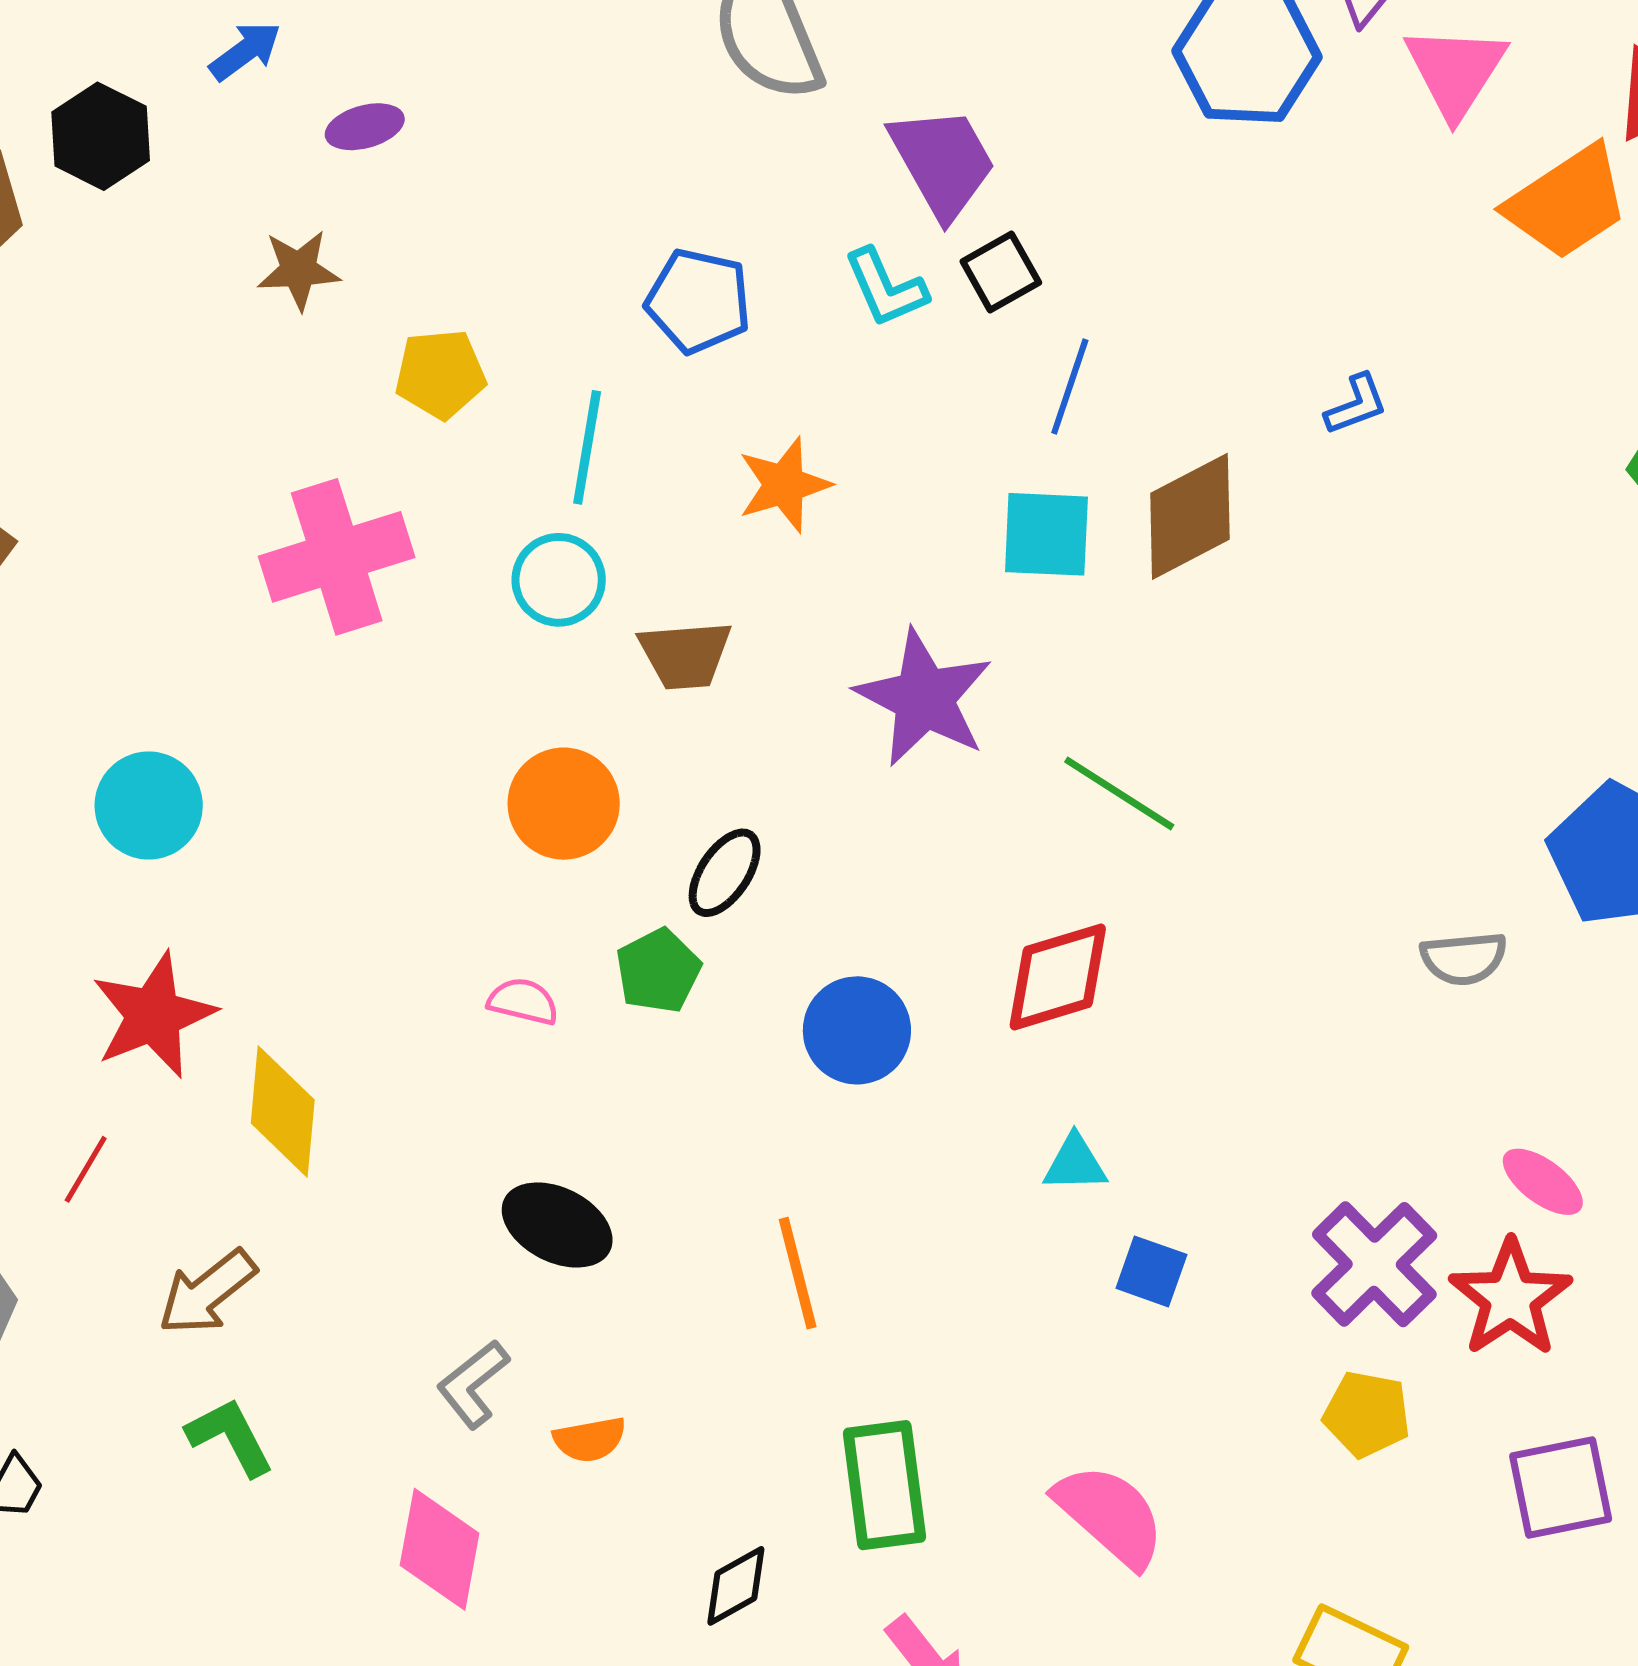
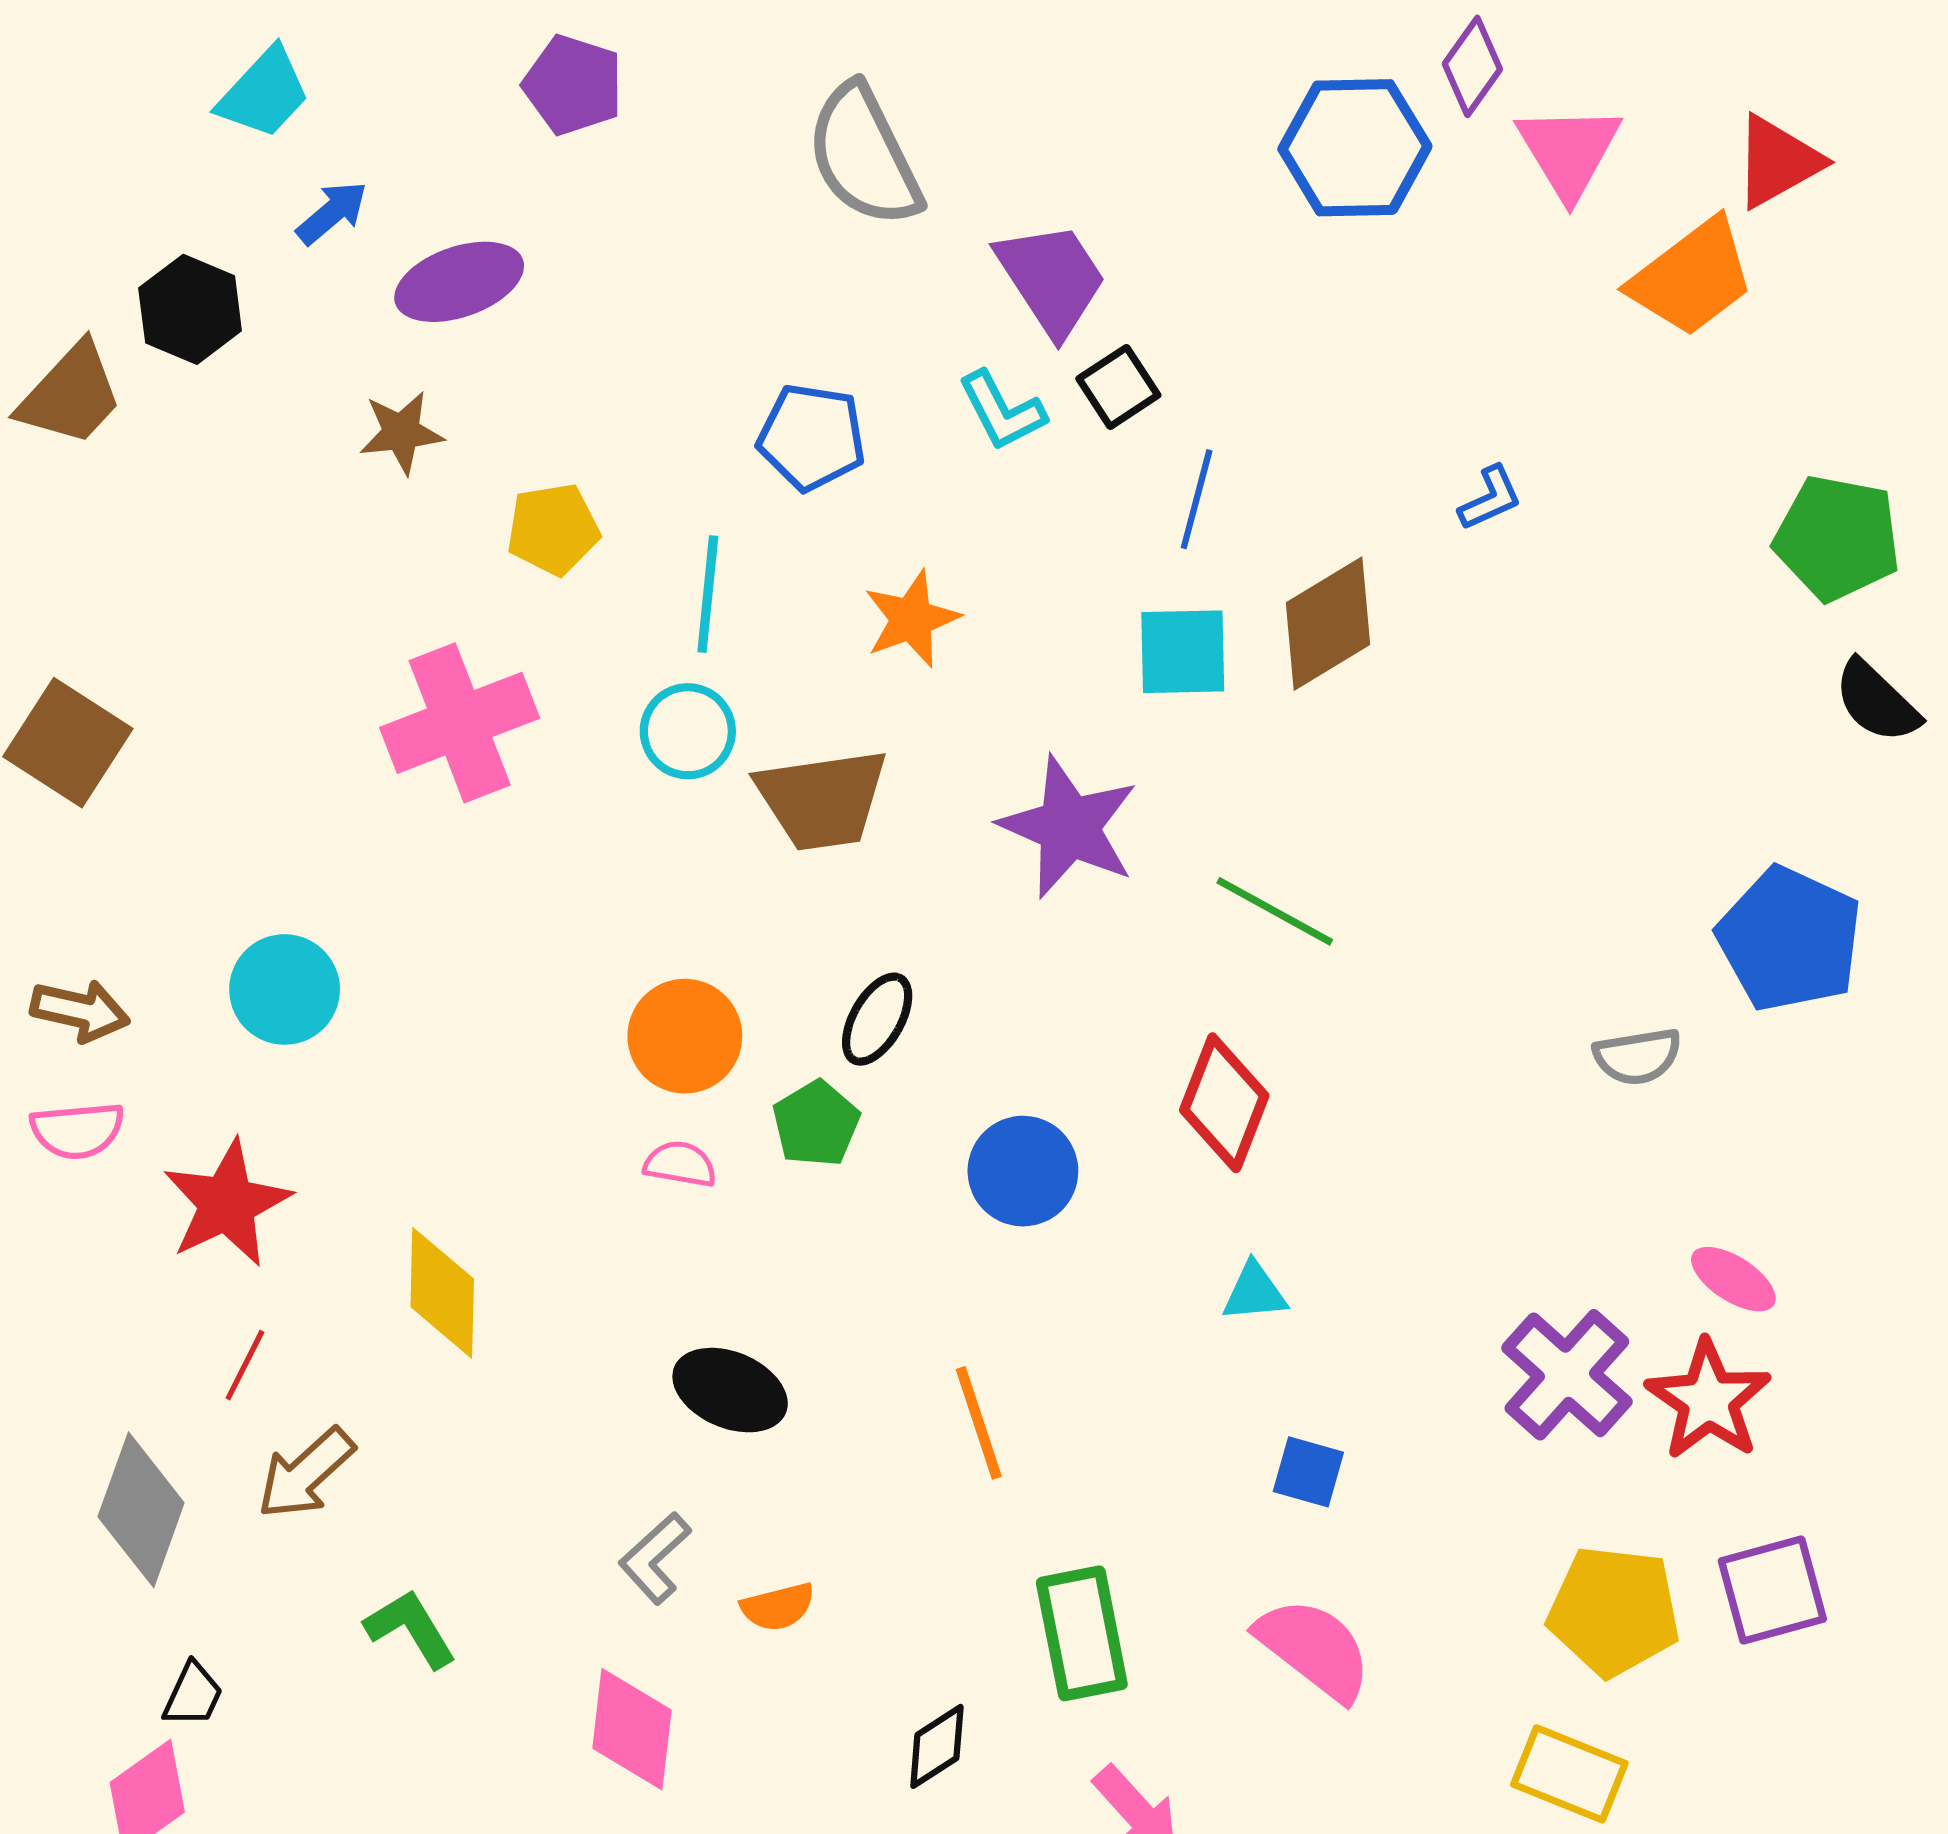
purple ellipse: (365, 127) -> (459, 282), size x1.6
brown trapezoid: (685, 655) -> (822, 799), size x1.4
orange circle: (564, 804) -> (685, 1036), moved
red diamond: (1058, 977) -> (1224, 1103), turned -48
red star: (154, 1015) -> (227, 1204), moved
blue square: (1151, 1271) -> (1308, 1472), moved
brown arrow: (207, 1292) -> (306, 1473), moved
yellow pentagon: (1367, 1414) -> (1614, 1611), moved, size x1.5

